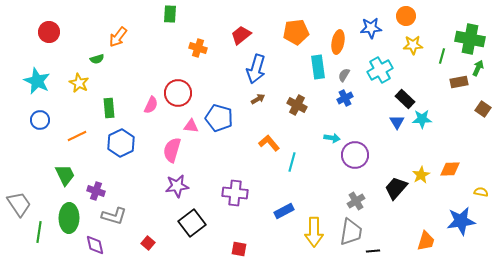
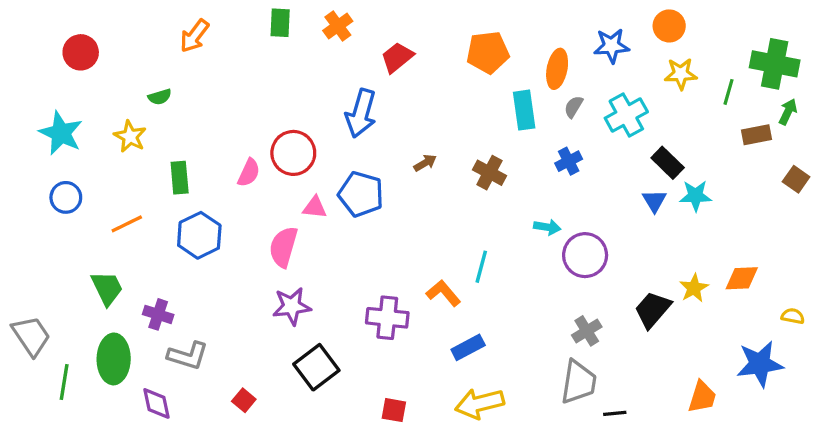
orange arrow: (118, 37) -> (194, 36), moved
orange cross: (198, 48) -> (338, 26), moved, turned 36
blue arrow: (256, 69) -> (361, 113), moved
gray semicircle: (344, 75) -> (574, 107), moved
orange L-shape: (269, 143) -> (443, 293), moved
yellow arrow: (314, 232) -> (480, 403), moved, turned 76

